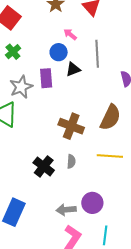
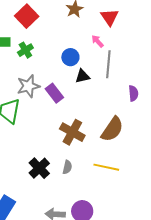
pink arrow: (70, 34) -> (97, 41), moved
purple rectangle: (46, 78) -> (54, 93), moved, turned -42

